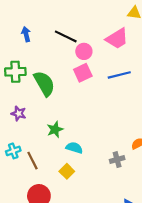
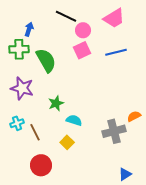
blue arrow: (26, 34) -> (29, 29), moved, turned 32
purple star: (19, 113) -> (22, 88), size x1.6
gray cross: (117, 160) -> (114, 131), size x1.6

